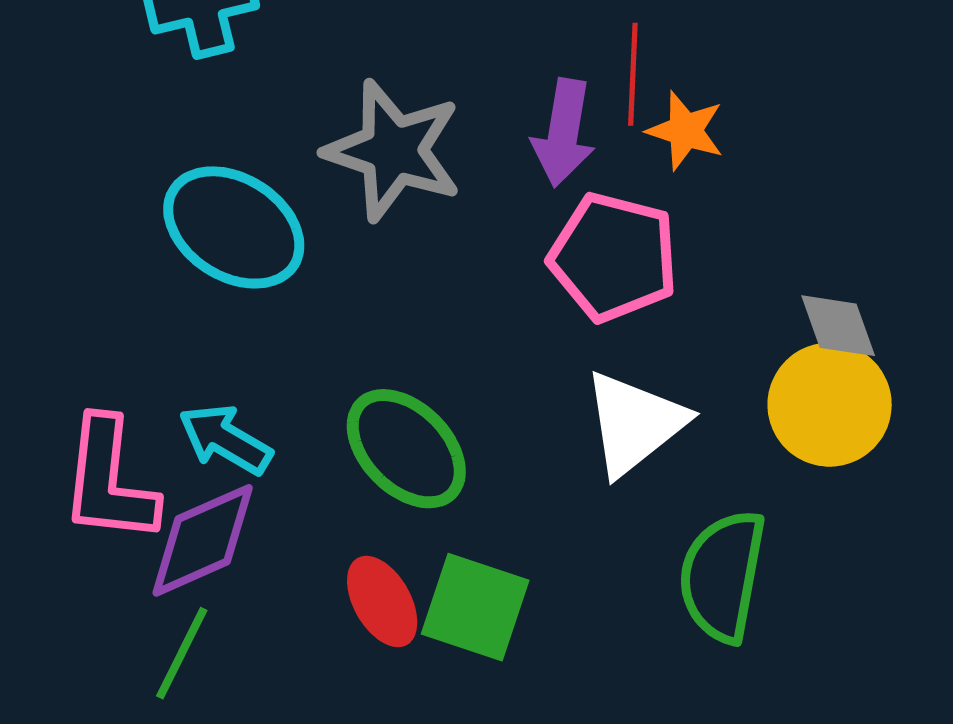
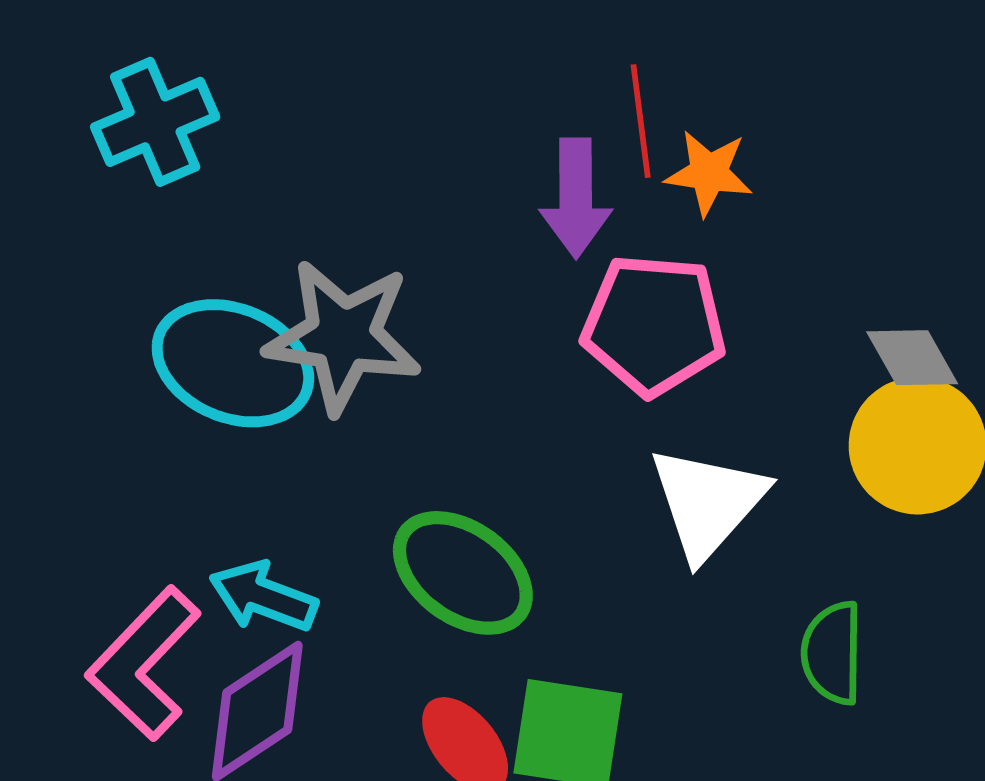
gray star: (393, 151) -> (343, 336), moved
pink L-shape: (109, 481) -> (144, 663), turned 47
green semicircle: (722, 576) -> (832, 653), size x0.7

